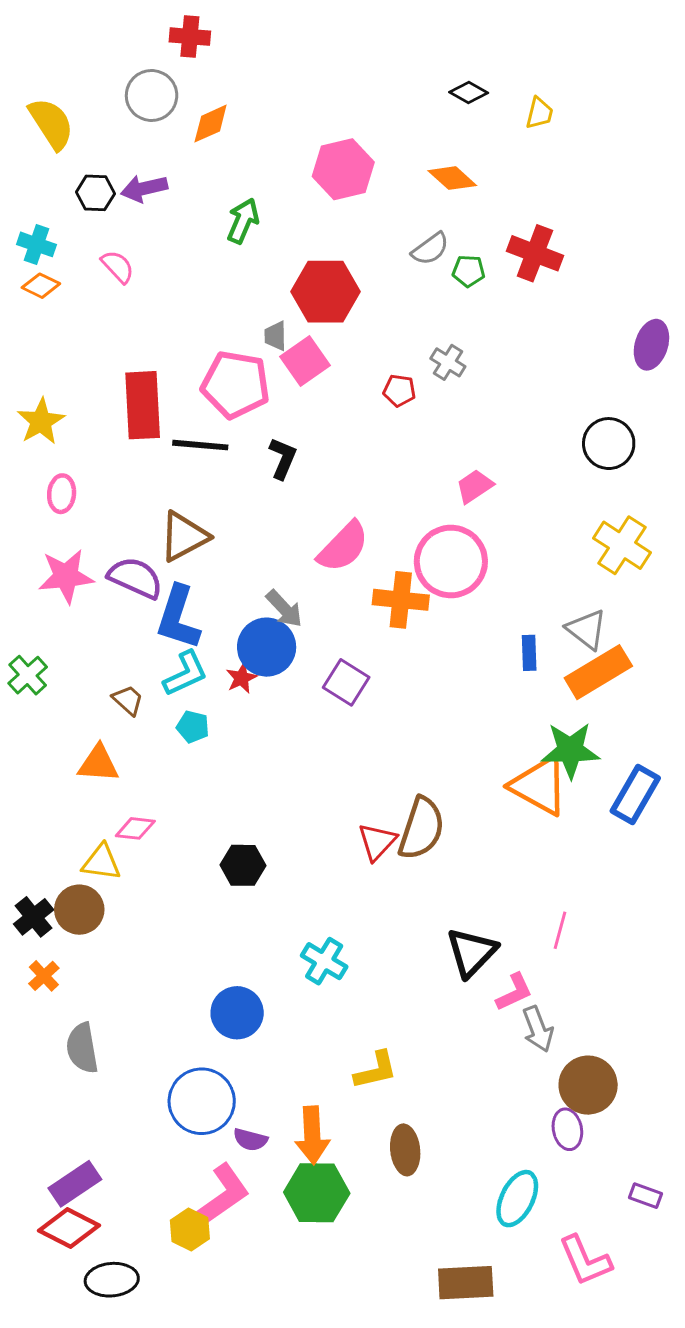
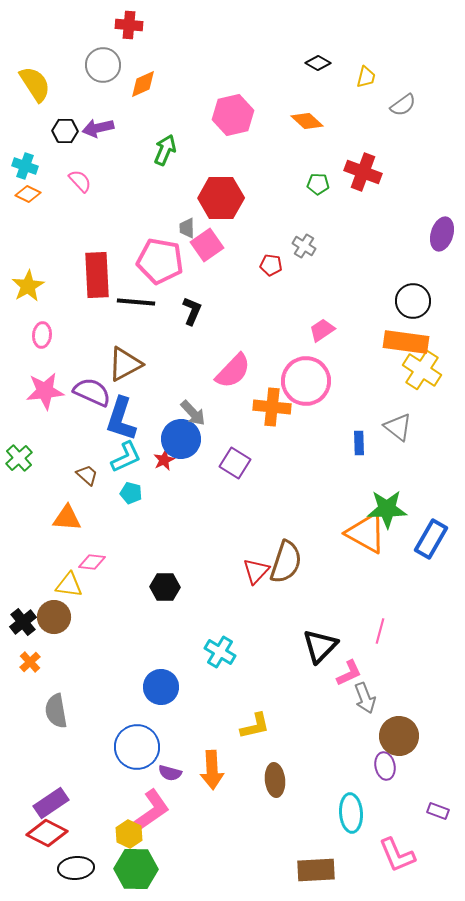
gray semicircle: (430, 249) -> (403, 105), moved
orange rectangle: (598, 672) -> (406, 342), moved, turned 39
green hexagon: (317, 1193) -> (136, 869), moved
cyan ellipse: (517, 1199) -> (351, 813), turned -30

